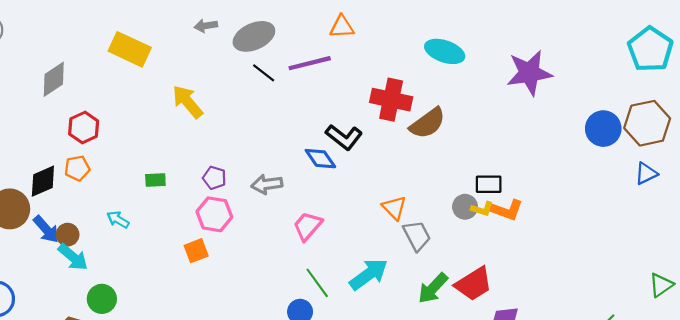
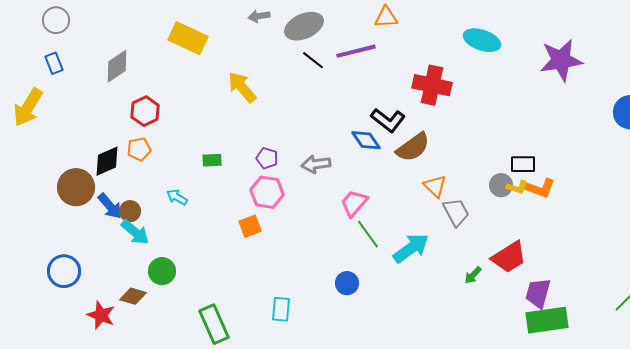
brown semicircle: (428, 123) -> (413, 147), moved
green line: (317, 283) -> (368, 234), moved
green arrow: (433, 288) -> (473, 275), moved, size x0.6

